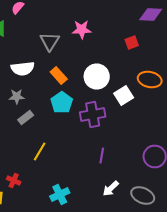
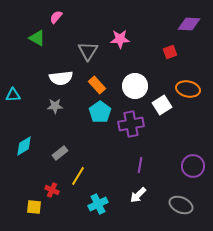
gray rectangle: (26, 118) -> (60, 153), moved
yellow line: (40, 152) -> (78, 176), moved
white arrow: (111, 188) -> (138, 195), moved

